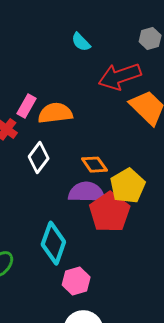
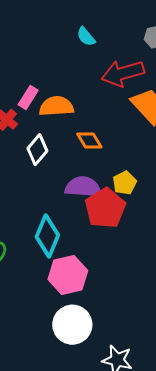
orange diamond: (94, 165) -> (89, 140), moved
yellow pentagon: (128, 186) -> (125, 183), size x0.7
pink hexagon: (76, 281) -> (68, 275), size x1.4

